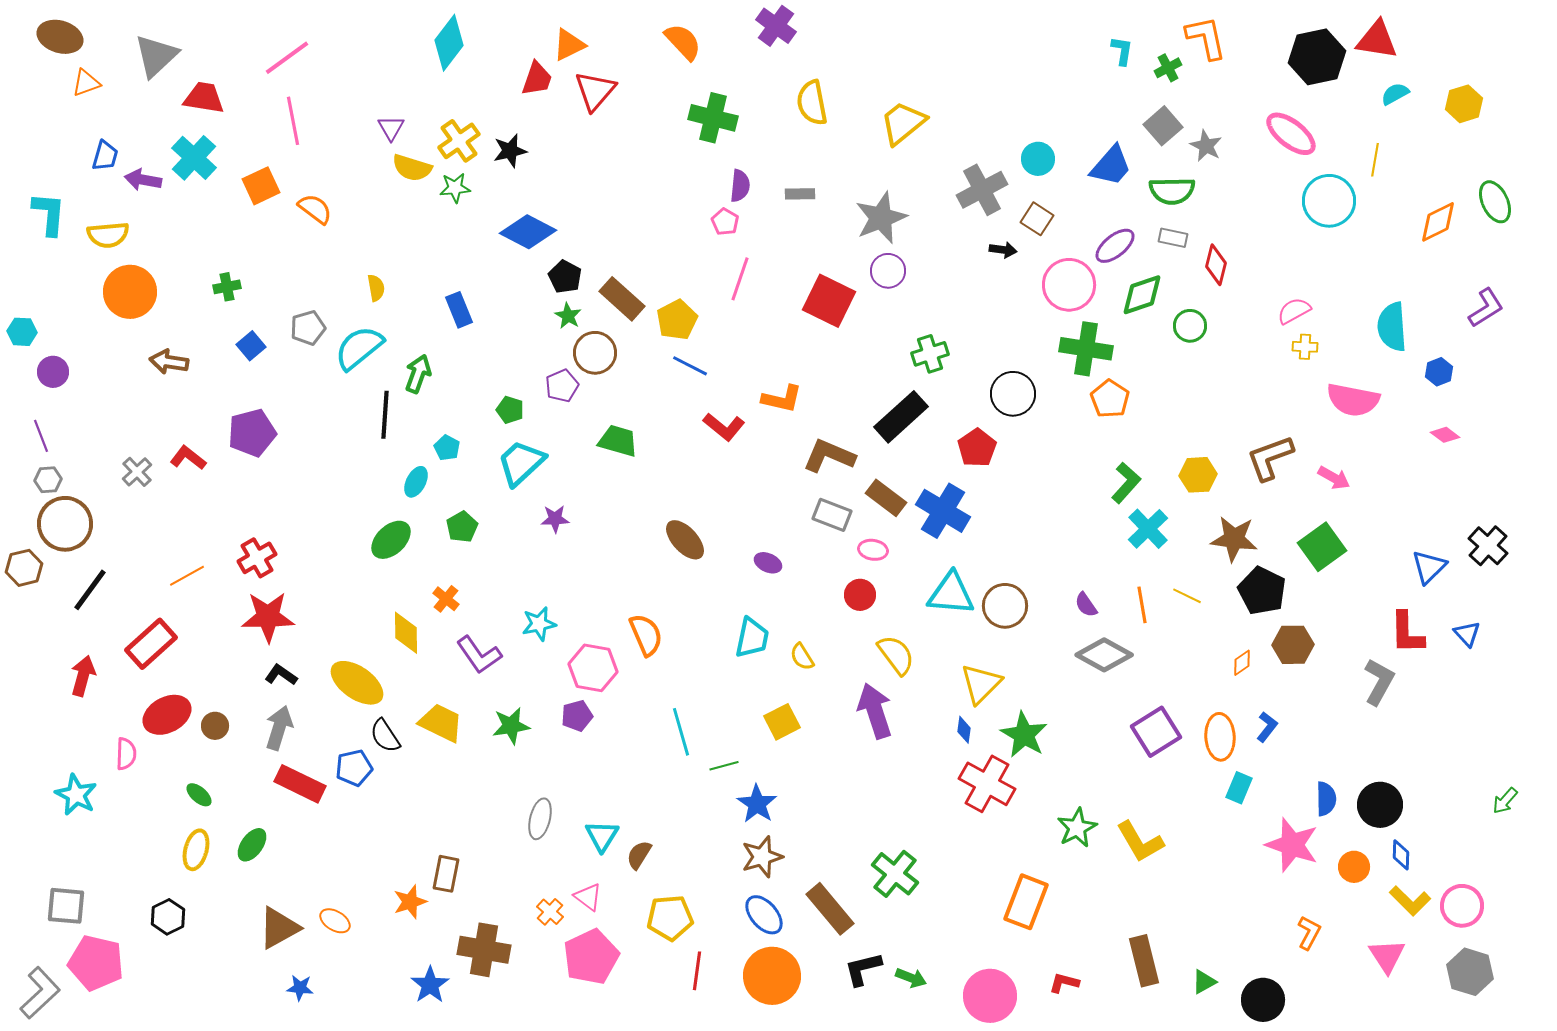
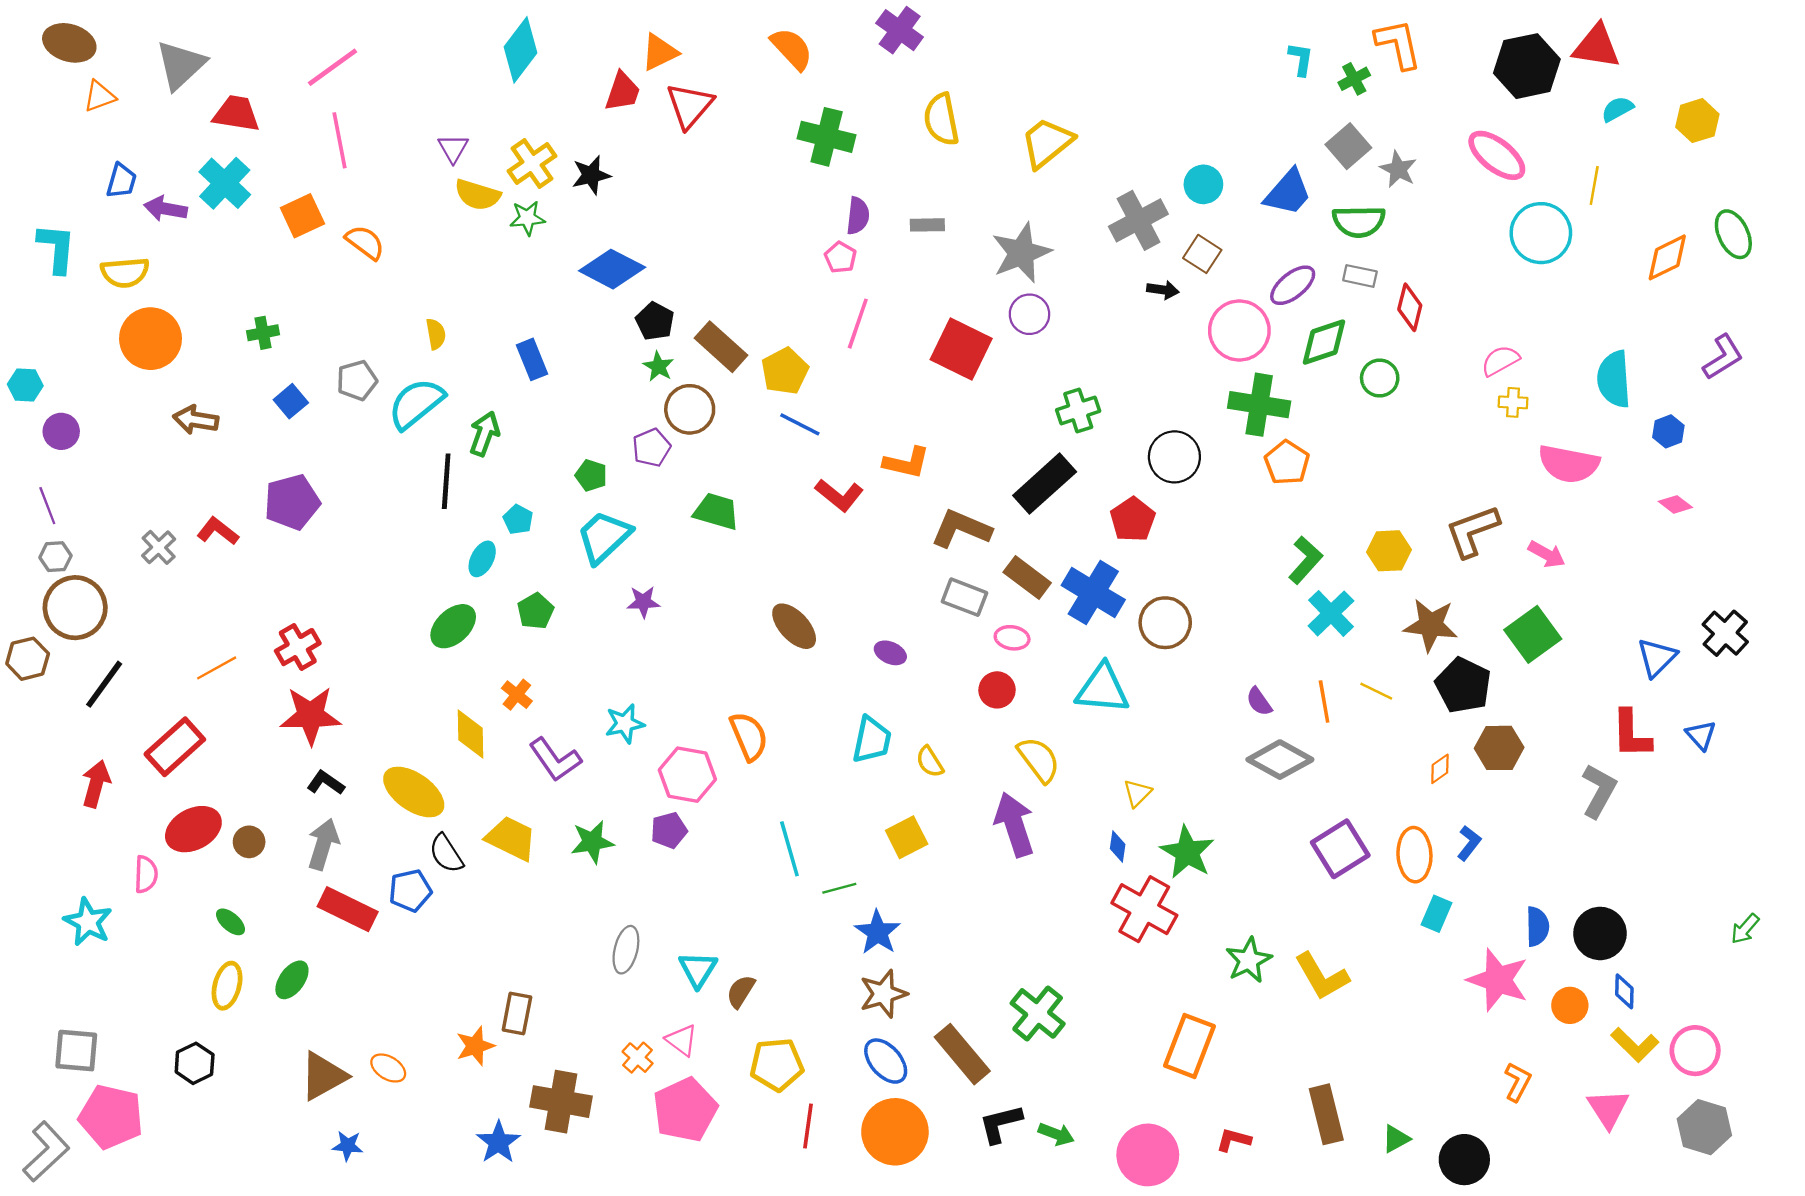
brown circle: (1005, 606) -> (1165, 623), moved
yellow triangle: (981, 684) -> (1137, 793), size x0.6

